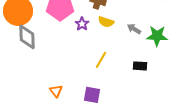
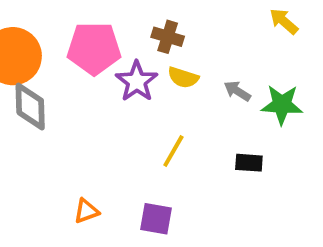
purple star: (82, 24) -> (137, 81), size x1.5
orange triangle: (56, 91) -> (86, 211), turned 48

